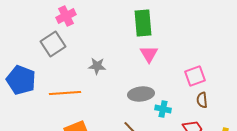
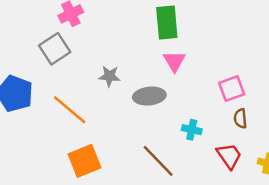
orange line: (65, 93) -> (70, 110), turned 44
gray ellipse: (141, 94) -> (149, 96), moved

